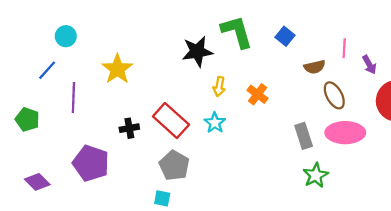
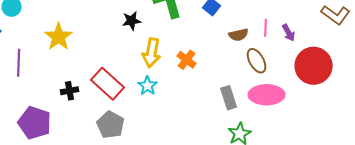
pink line: (344, 48) -> (266, 28), moved
black star: (197, 52) -> (132, 21), size x0.7
yellow arrow: (219, 87) -> (152, 53), size x1.6

